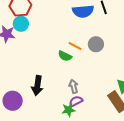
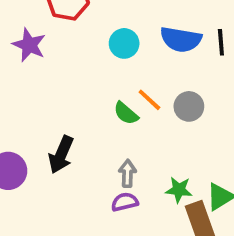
cyan circle: (21, 24) -> (124, 43), moved
green star: (69, 110) -> (179, 190), moved

